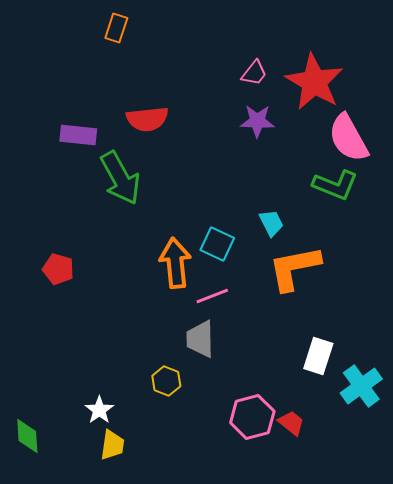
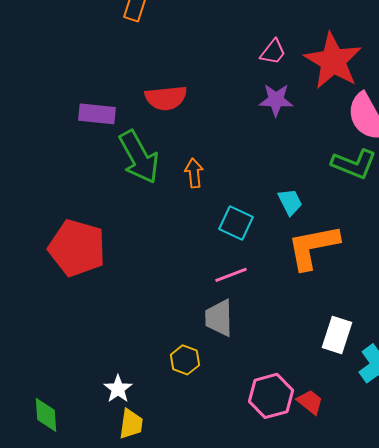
orange arrow: (175, 263) -> (194, 173), moved, size x0.6
red pentagon: (58, 269) -> (77, 248), size x1.8

